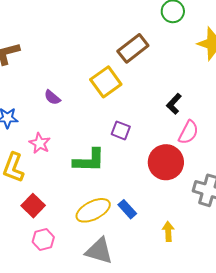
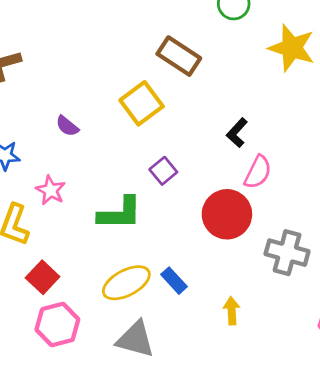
brown rectangle: (133, 48) -> (179, 56), turned 72
purple square: (121, 130) -> (163, 171), turned 30
pink hexagon: (43, 240) -> (57, 324), size x1.4

